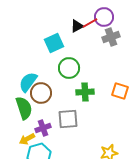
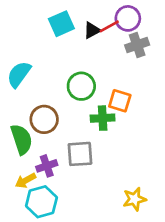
cyan square: (54, 43) -> (61, 24), moved
cyan semicircle: (28, 82) -> (19, 74), moved
orange square: (120, 91) -> (120, 101), moved

